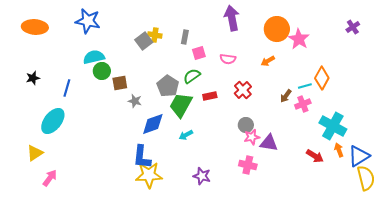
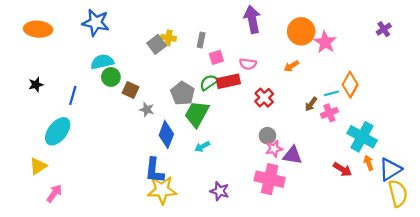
brown square: (120, 83) -> (130, 90), turned 35
red rectangle: (210, 96) -> (228, 81), moved, size x1.5
blue diamond: (153, 124) -> (166, 135), turned -50
pink cross: (248, 165) -> (270, 179), size x1.5

